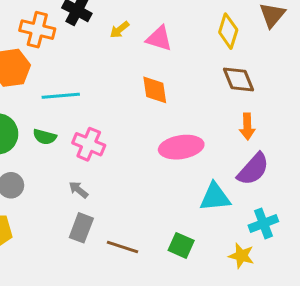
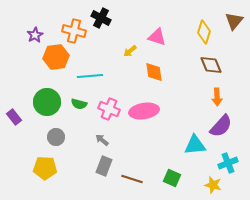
yellow arrow: (120, 30) -> (130, 51), moved
pink ellipse: (181, 147) -> (144, 111), moved

